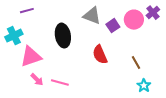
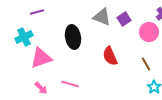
pink circle: (134, 20) -> (149, 32), moved
purple square: (113, 26) -> (124, 19), moved
pink arrow: (37, 80) -> (41, 88), moved

